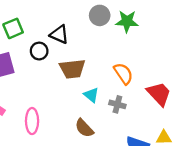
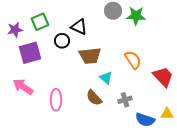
gray cross: (117, 104) -> (125, 100), moved, turned -32
brown semicircle: (84, 128) -> (94, 98), moved

